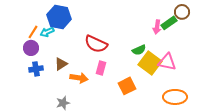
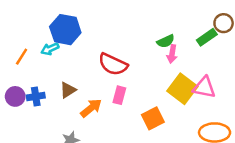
pink arrow: (157, 27) -> (172, 54), moved
orange line: (33, 32) -> (22, 57), moved
purple circle: (31, 48) -> (15, 96), moved
green semicircle: (139, 50) -> (166, 41), moved
orange arrow: (79, 78) -> (91, 108), turned -48

